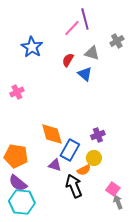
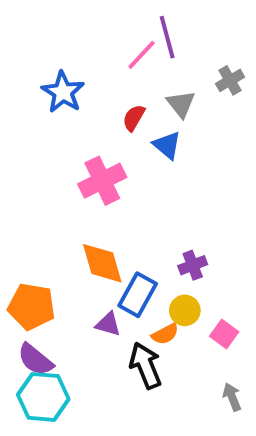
gray triangle: (92, 53) -> (181, 104), turned 35
pink cross: (17, 92) -> (102, 181), moved, size x1.6
pink square: (113, 189) -> (224, 334), moved

